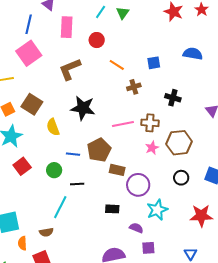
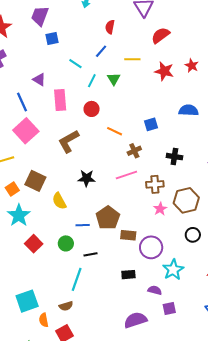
blue line: (29, 24) -> (22, 102), turned -30
black star: (83, 108) -> (86, 178), size x0.7
pink line: (123, 124) -> (126, 175), moved

